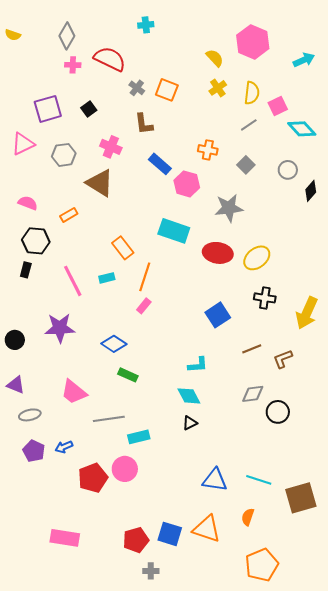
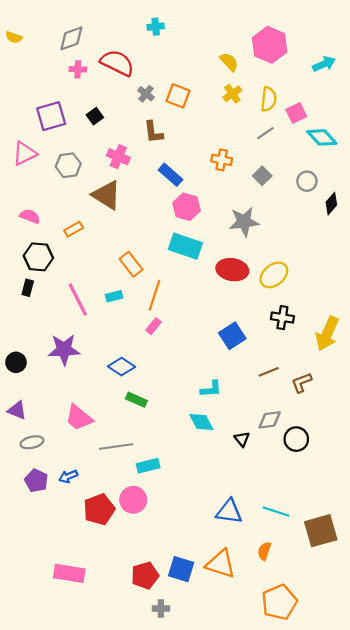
gray diamond: (67, 36) -> (71, 38), turned 40
pink hexagon: (187, 184) -> (186, 207), moved
black triangle: (190, 423) -> (242, 439), moved, turned -42

